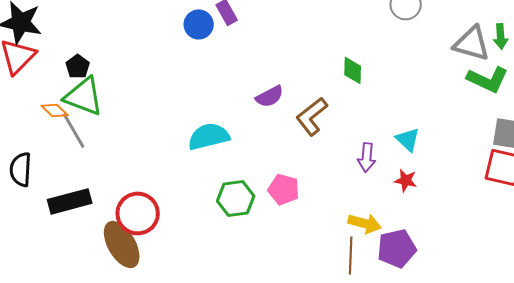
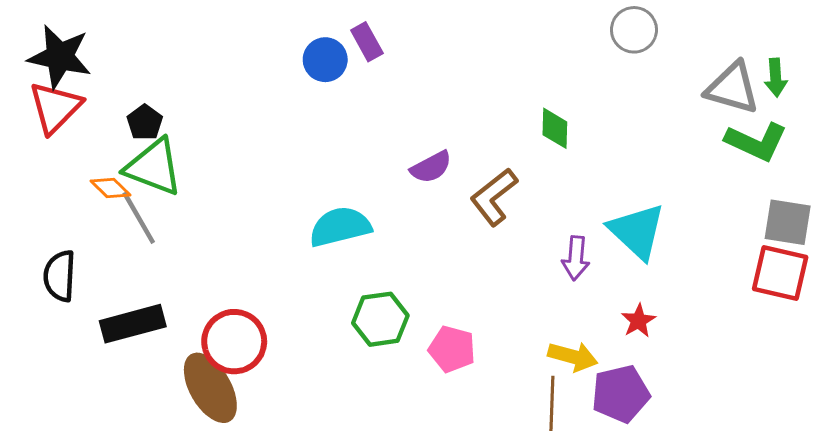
cyan triangle: (408, 139) -> (637, 231), size x1.6
red star: (406, 180) -> (638, 321), moved, turned 30
pink pentagon: (284, 189) -> (452, 349), moved

